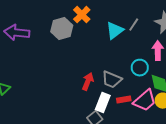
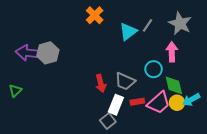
gray hexagon: (62, 29) -> (48, 53), moved
purple arrow: (17, 33) -> (28, 53), moved
red arrow: (88, 82) -> (101, 83), turned 144

